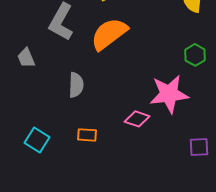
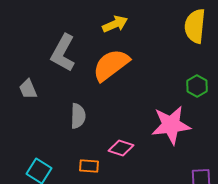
pink diamond: (137, 119) -> (121, 148), moved

